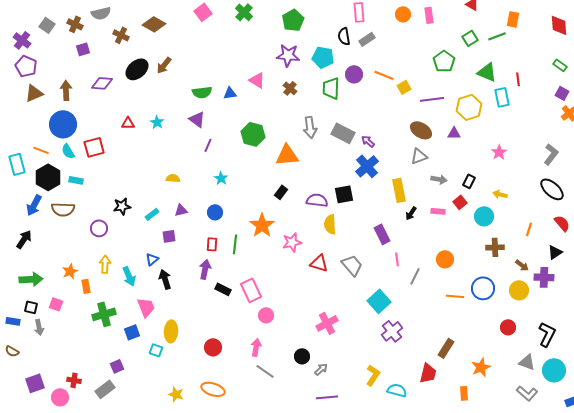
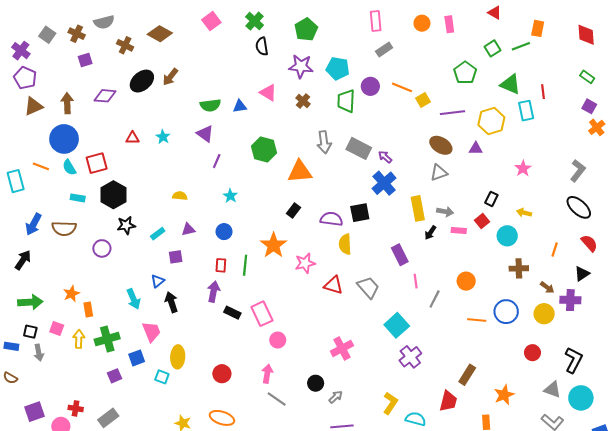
black semicircle: (344, 36) -> (262, 46), moved
black hexagon: (48, 177) -> (113, 195), moved
gray arrow: (439, 179) -> (445, 212), moved
yellow arrow: (105, 264) -> (79, 339), moved
purple square: (117, 366) -> (115, 376), moved

